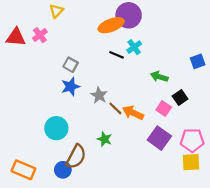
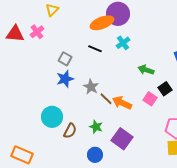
black line: (117, 55) -> (95, 49), moved
purple square: (159, 138) -> (122, 139), moved
brown semicircle: (76, 157) -> (70, 131), moved, size x0.7
blue circle: (63, 170) -> (95, 155), moved

